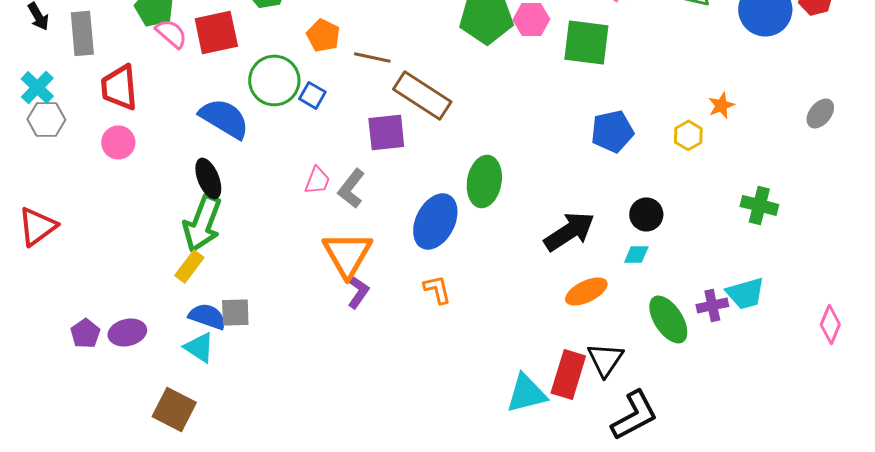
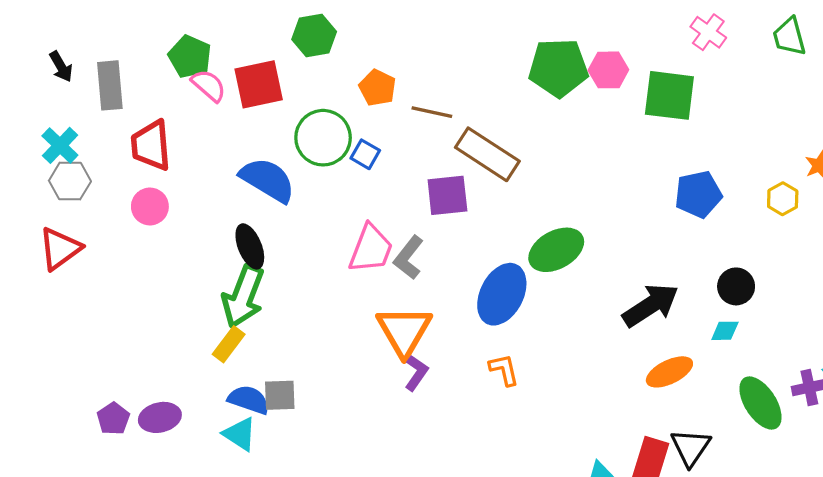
pink trapezoid: (317, 180) -> (371, 249), size x1.6
green ellipse: (484, 181) -> (556, 250), turned 51
red triangle: (37, 226) -> (60, 249), moved

